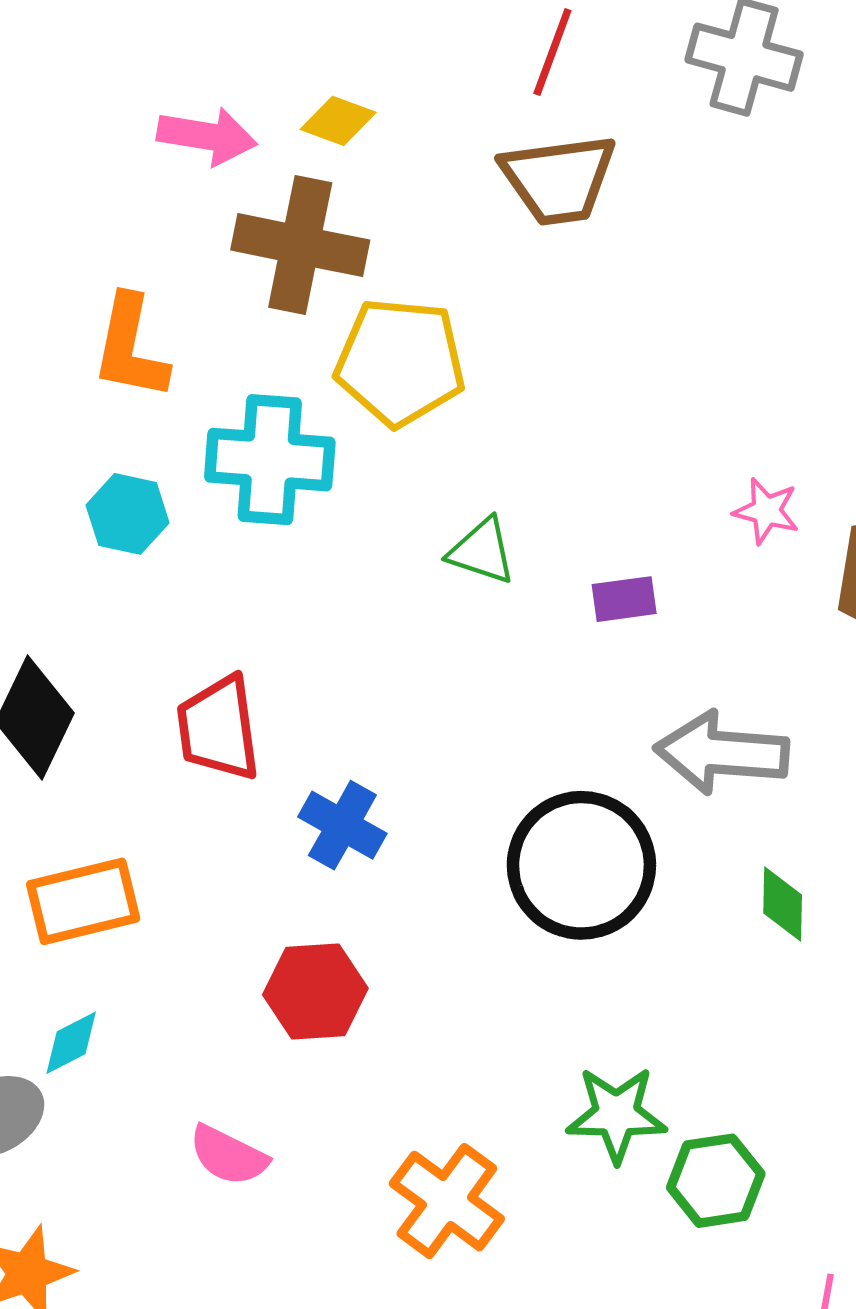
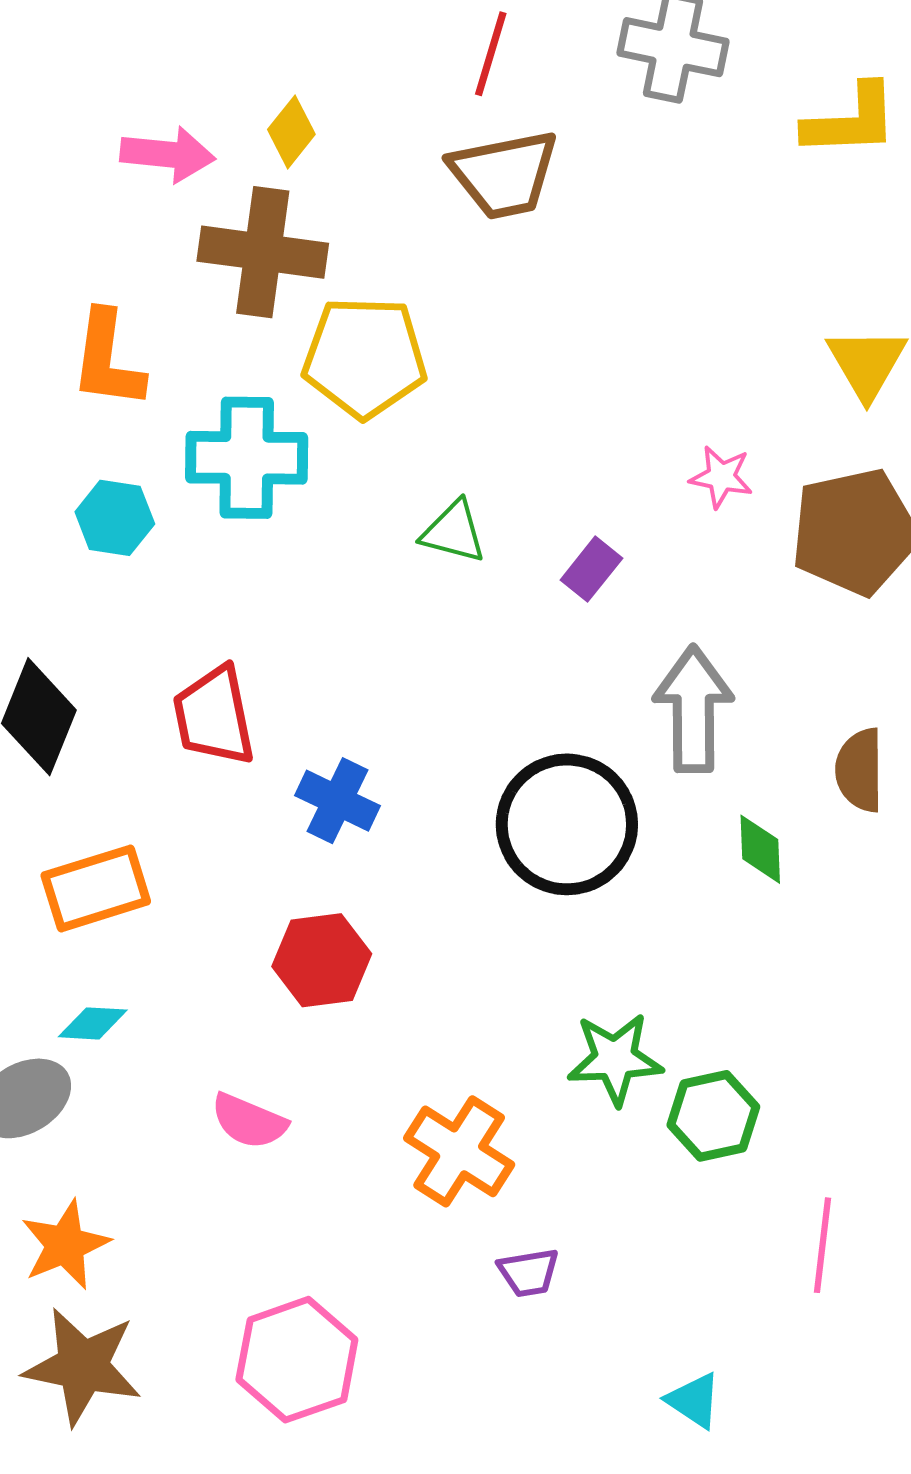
yellow diamond: (338, 121) -> (291, 132), turned -68
purple rectangle: (624, 599) -> (591, 569), turned -40
gray arrow: (722, 753) -> (693, 709), turned 89
cyan diamond: (71, 1043) -> (93, 1023), turned 34

